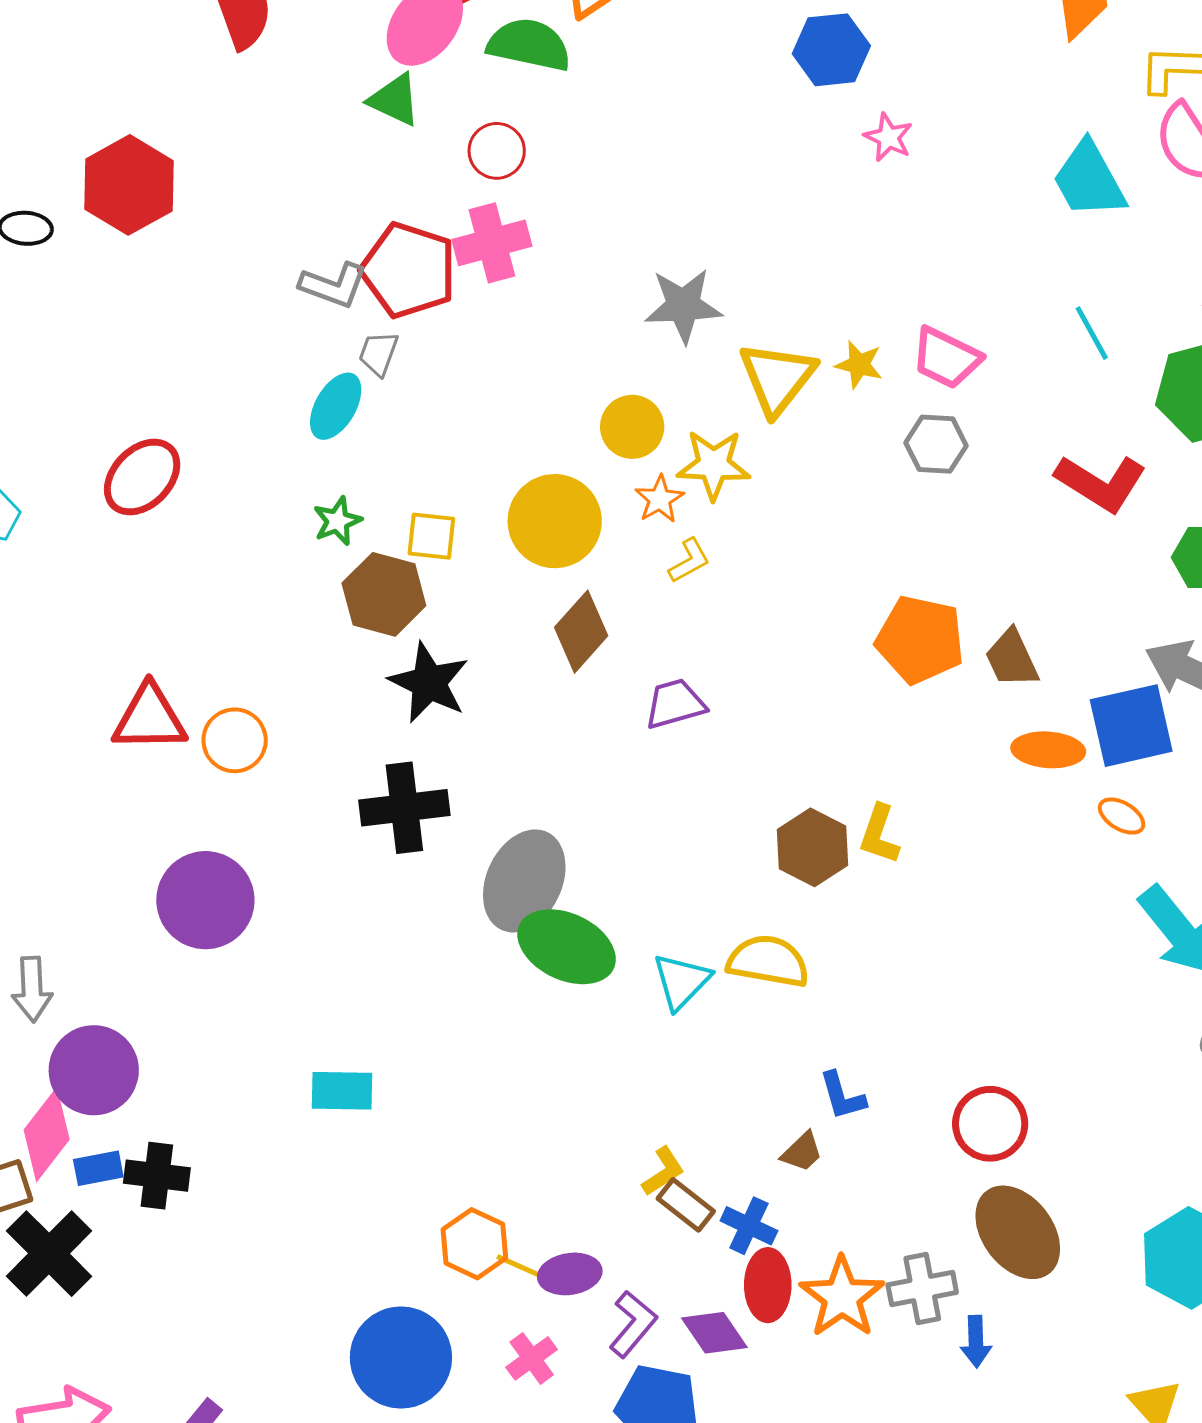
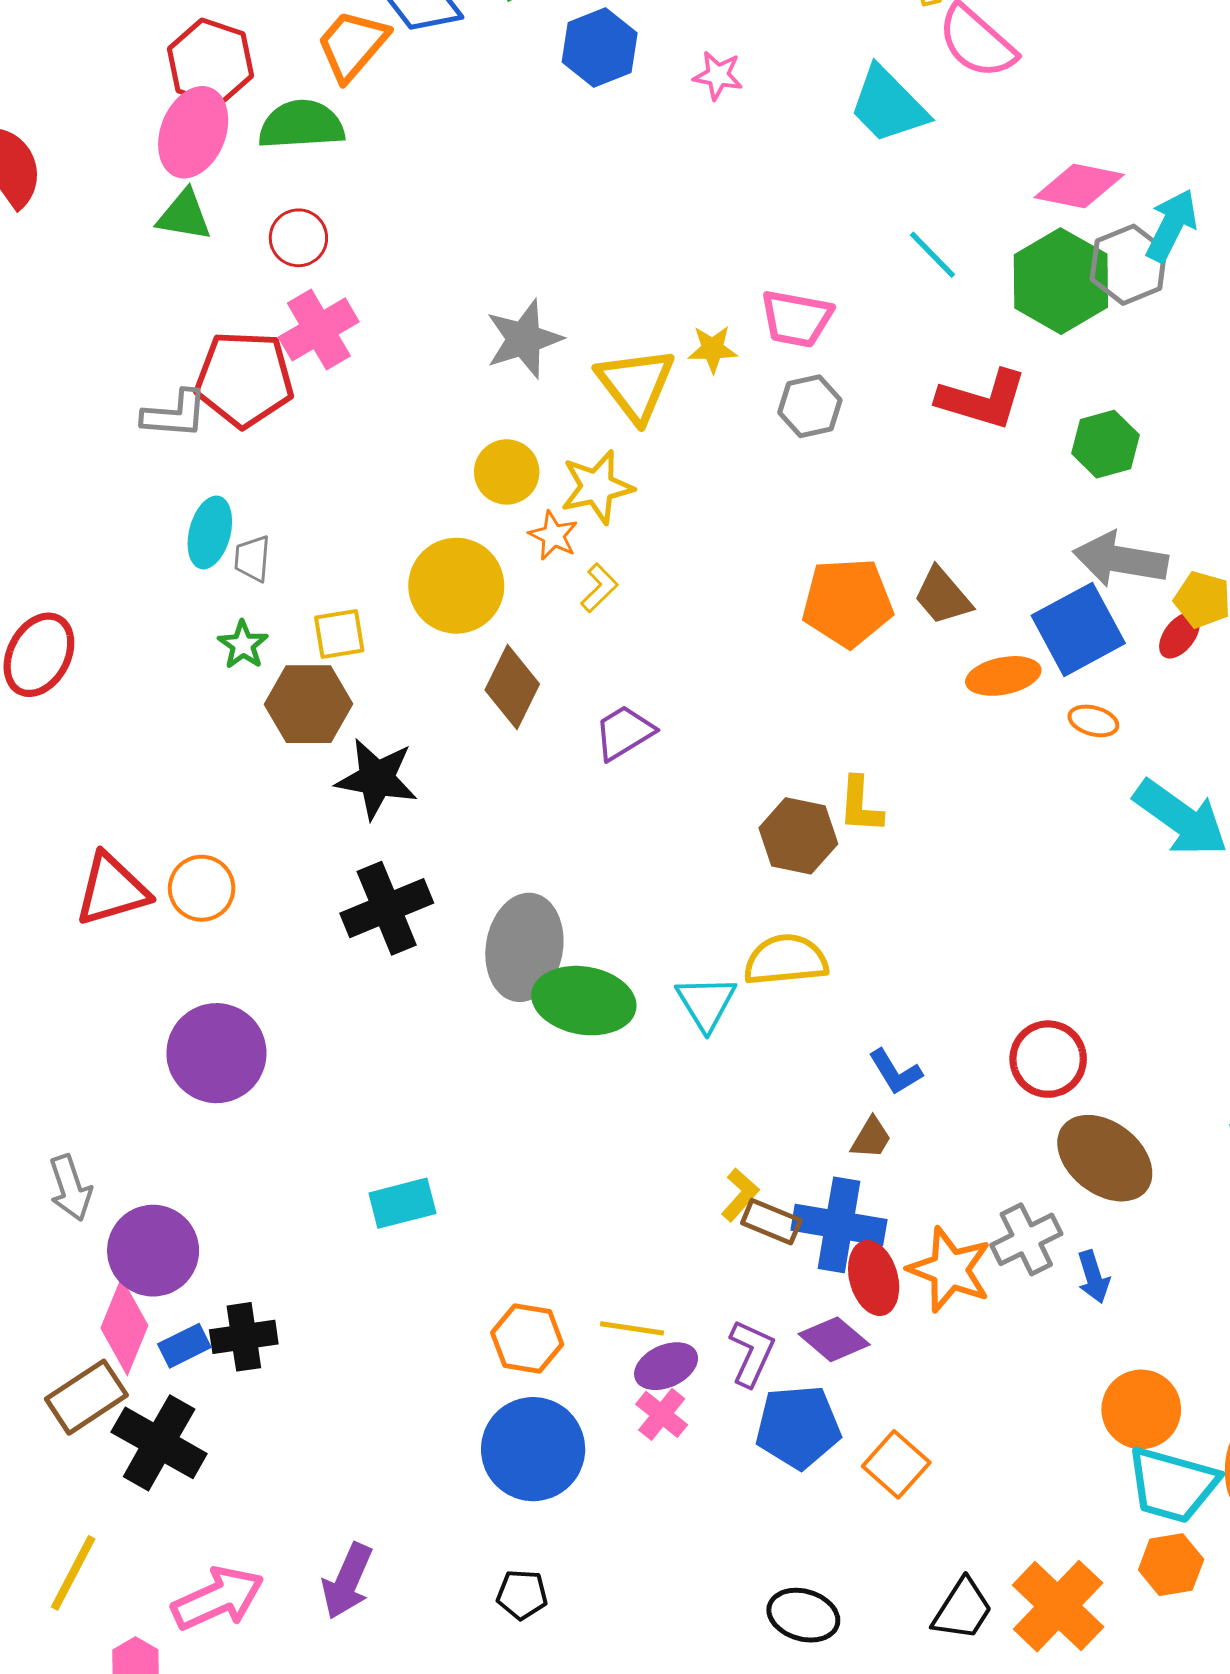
pink star: (888, 137) -> (718, 75), moved
gray trapezoid: (379, 353) -> (252, 558), moved
blue cross: (749, 1226) -> (839, 1225), size x1.6
orange hexagon: (474, 1244) -> (527, 1339), moved
purple ellipse: (570, 1274) -> (666, 1366), moved

